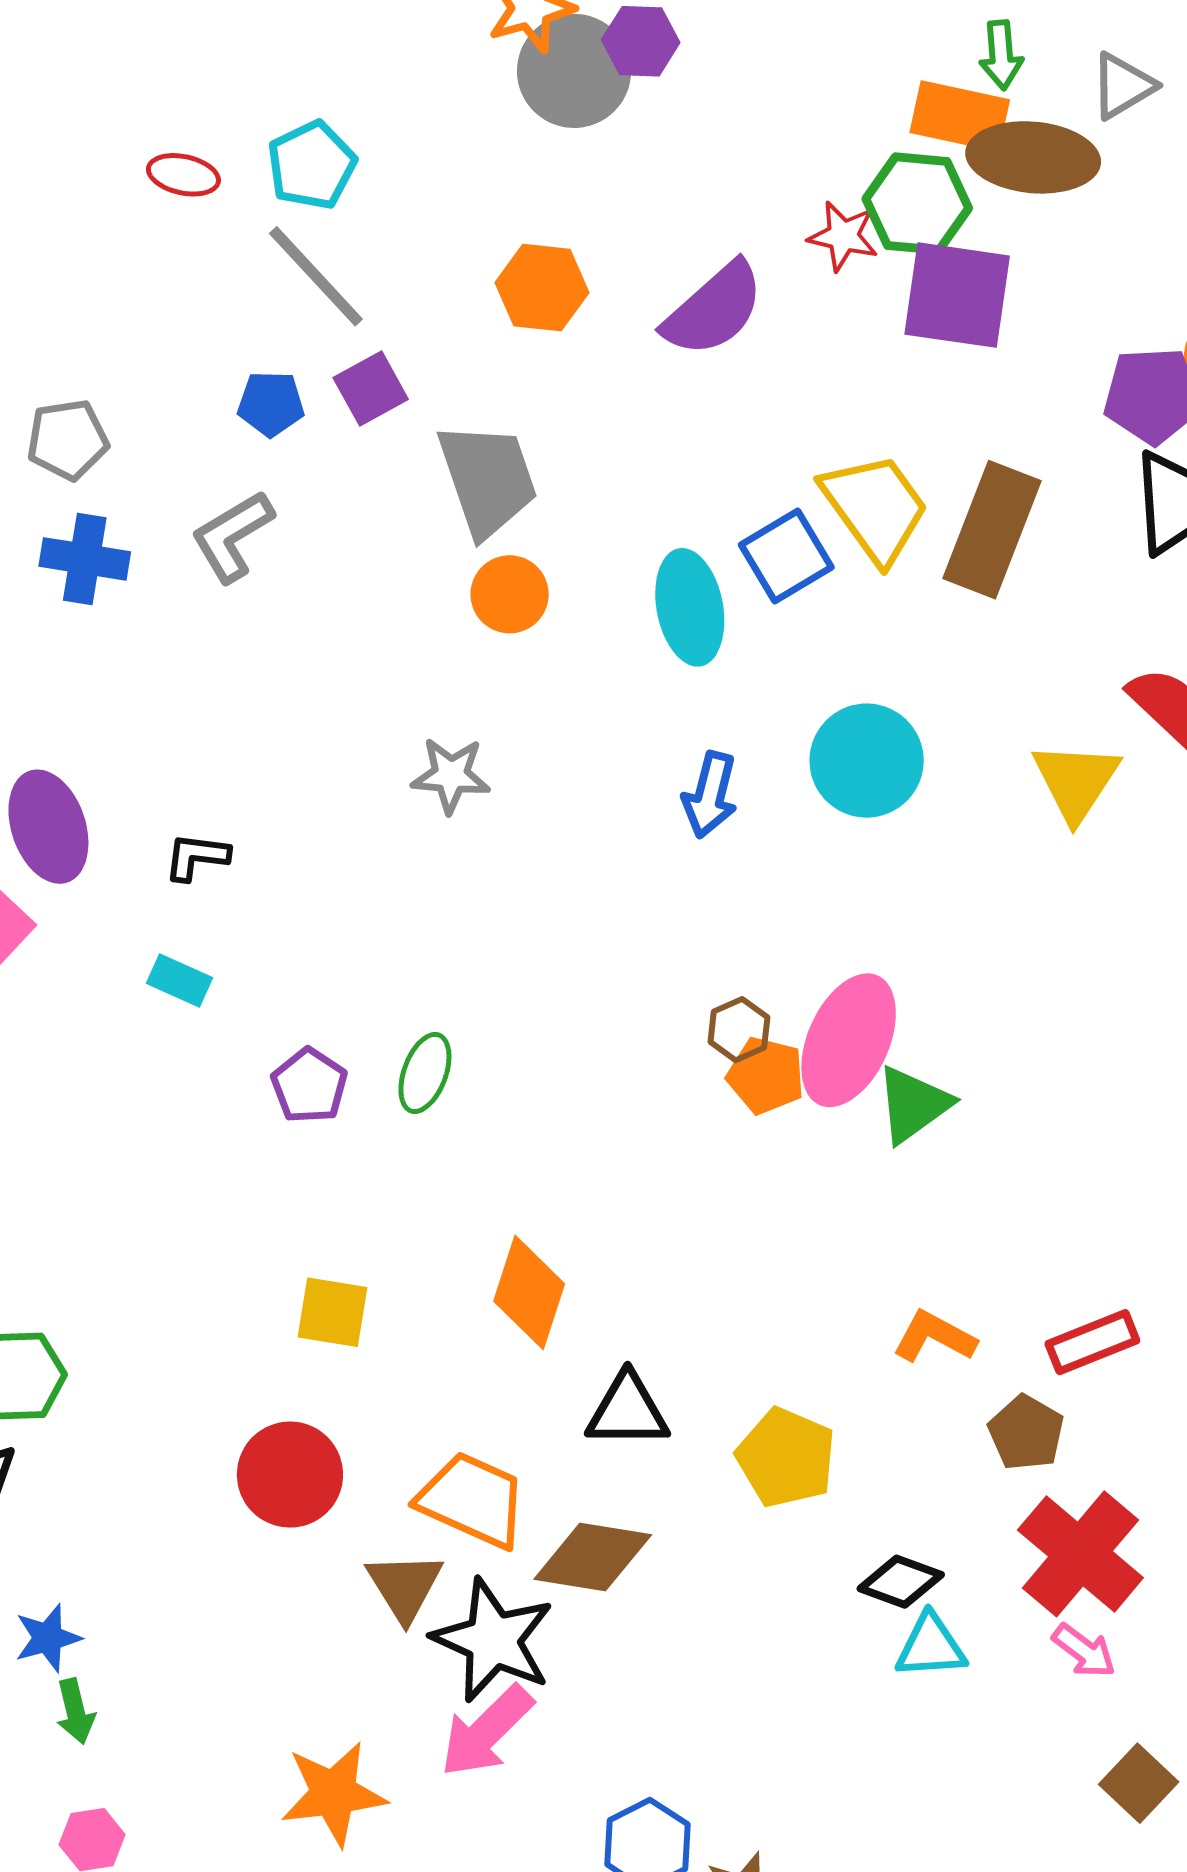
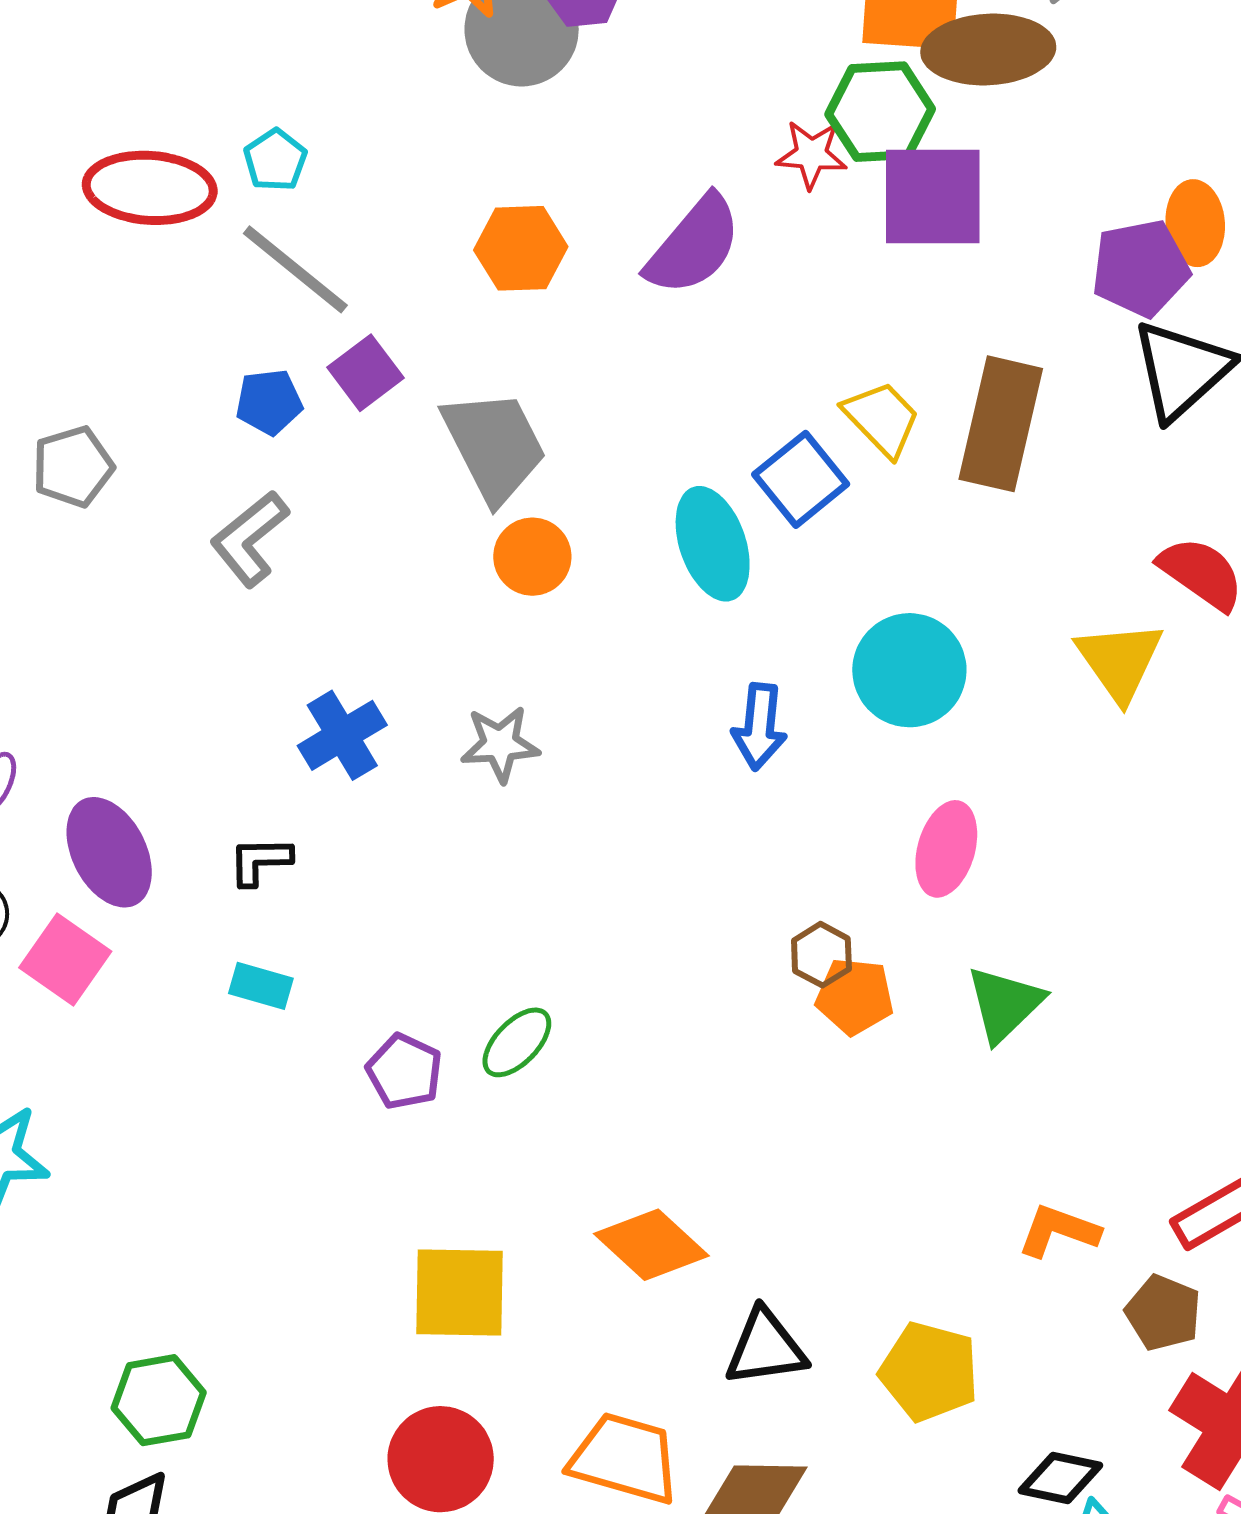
cyan pentagon: (312, 165) -> (275, 160), size x0.7
red ellipse: (183, 175) -> (150, 188), size x1.8
yellow trapezoid: (875, 508) -> (882, 419), size x0.7
blue cross: (85, 559) -> (342, 735), moved, turned -32
pink ellipse: (849, 1040) -> (946, 849), moved, size x0.7
green ellipse: (425, 1073) -> (517, 1042), turned 32
orange diamond: (529, 1292) -> (651, 1245), turned -57
yellow square: (332, 1312) -> (460, 1292), size x1.4

